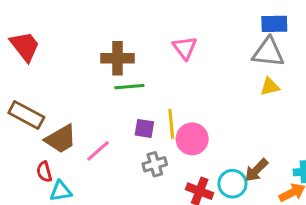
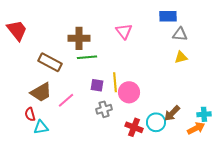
blue rectangle: (274, 24) -> (168, 16), moved
gray triangle: (268, 52) -> (180, 34), size x0.7
brown rectangle: (26, 115) -> (50, 62), moved

